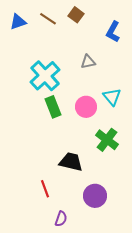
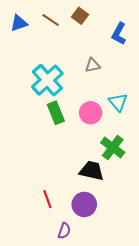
black trapezoid: (71, 162) -> (92, 171), moved
purple circle: (95, 196) -> (84, 204), moved

